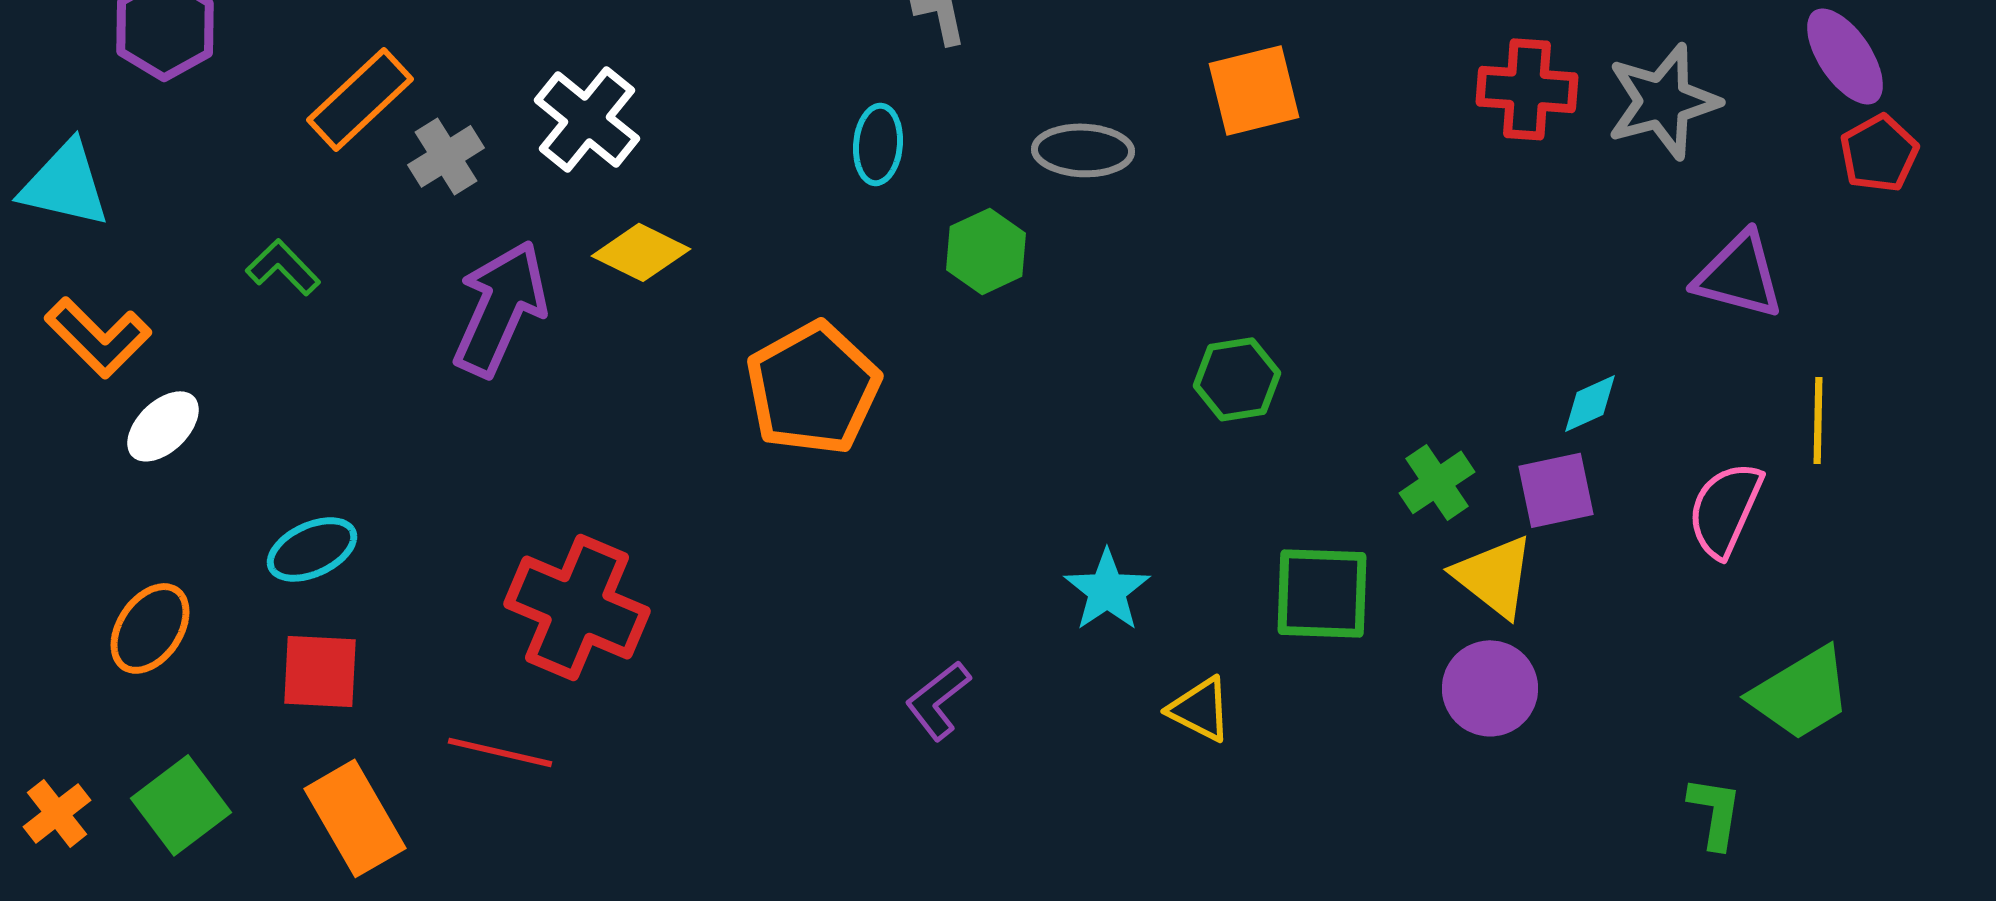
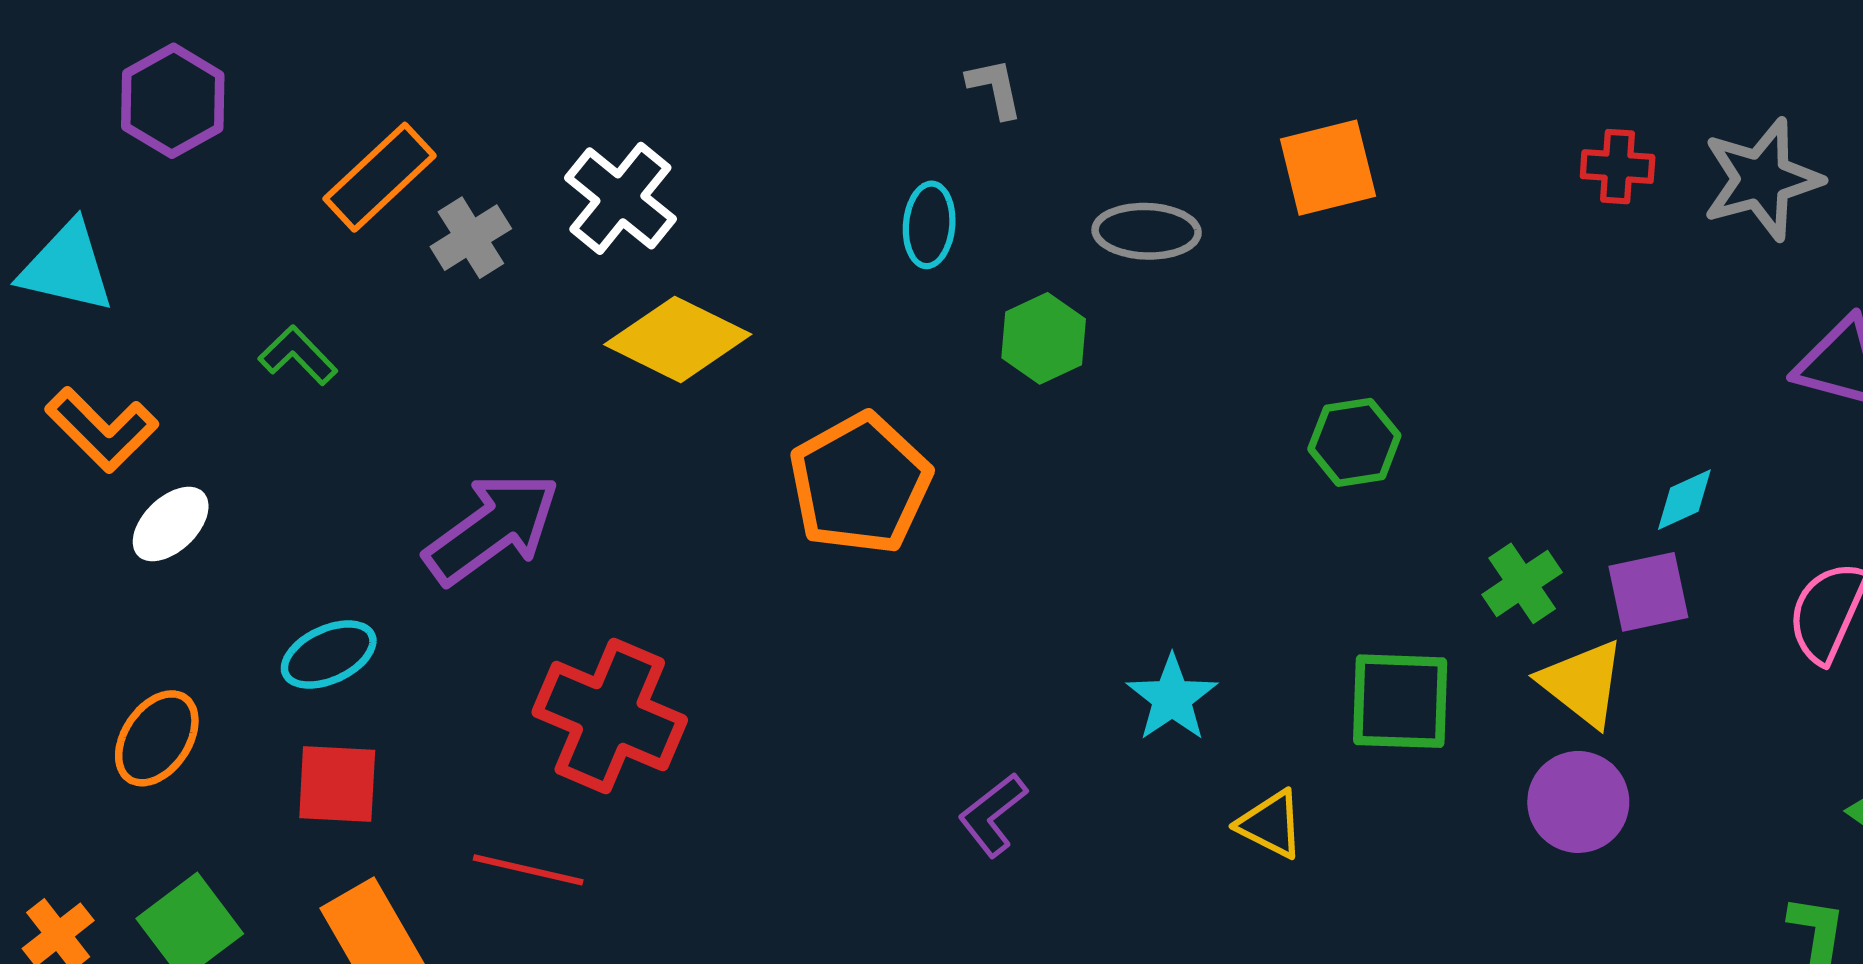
red cross: (1527, 89) -> (1618, 167), size x0.7
yellow diamond: (641, 252) -> (678, 339), size x1.4
purple arrow: (500, 308) -> (492, 528), moved, turned 30
green hexagon: (1237, 379) -> (1354, 442), moved

